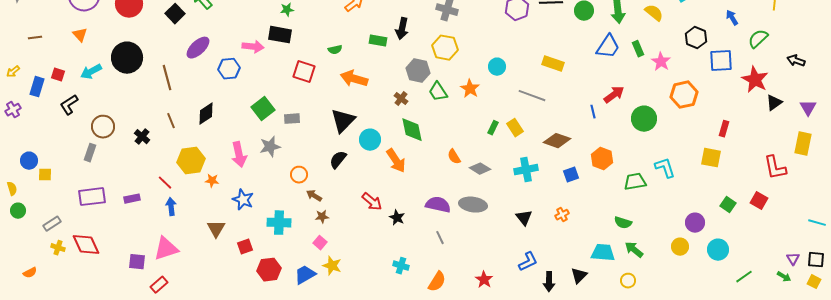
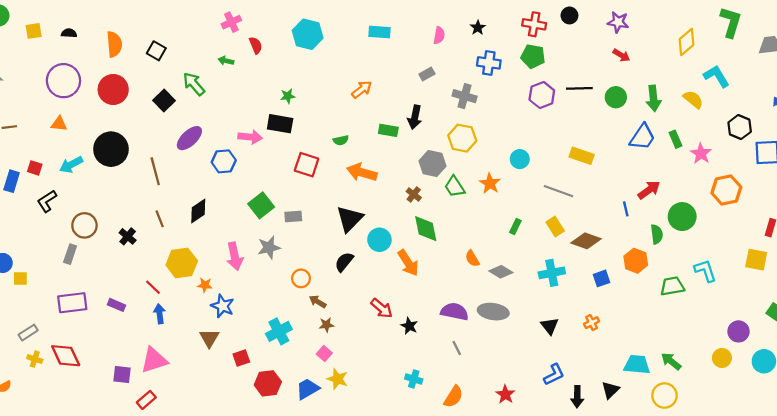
orange triangle: (80, 35) -> (59, 124), turned -42
yellow rectangle: (515, 128) -> (555, 226), moved
purple rectangle: (132, 199) -> (116, 305), turned 35
blue star: (243, 200) -> (223, 306), moved
cyan cross: (279, 223) -> (279, 331), turned -30
green semicircle: (623, 223) -> (657, 234), moved, turned -114
yellow circle: (628, 281) -> (664, 396), size x1.5

